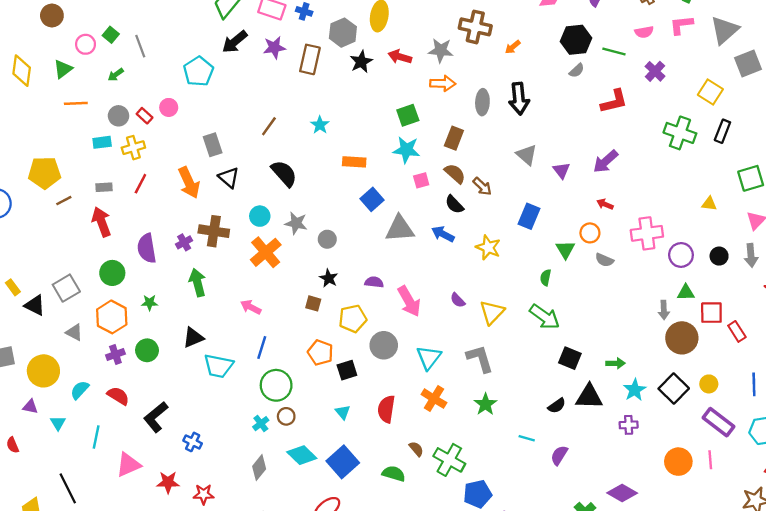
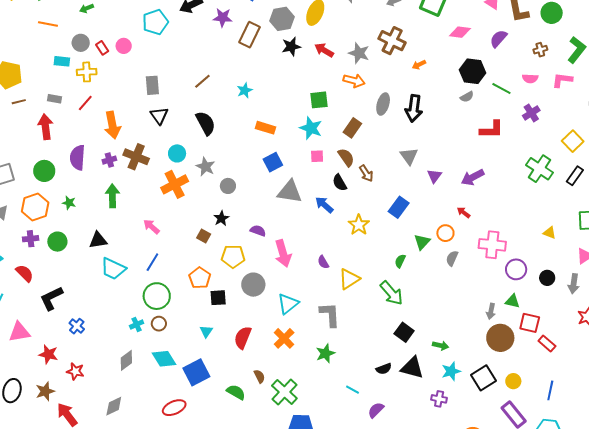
orange arrow: (189, 183) -> (112, 125), moved
gray semicircle: (604, 260) -> (452, 258), turned 77
red rectangle: (737, 331) -> (547, 343), turned -30

